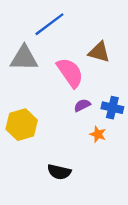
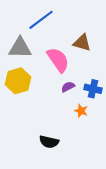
yellow hexagon: (22, 125) -> (18, 81), moved

